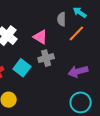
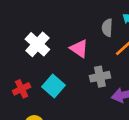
gray cross: (46, 58) -> (100, 77), moved

